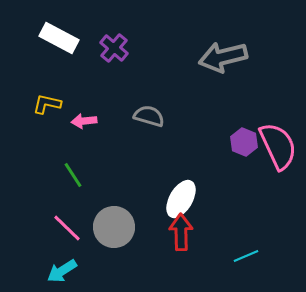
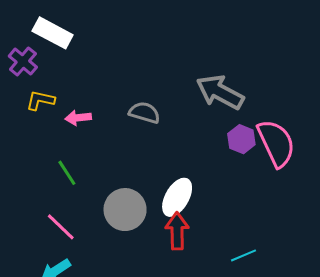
purple cross: (114, 48) -> (23, 62), moved
gray arrow: (223, 57) -> (220, 92), moved, turned 42
gray circle: (114, 227) -> (125, 210), moved

